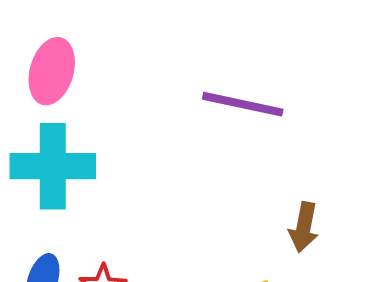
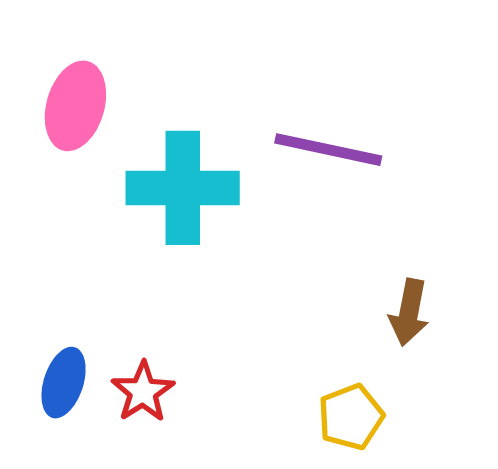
cyan cross: (53, 166) -> (183, 188), moved

